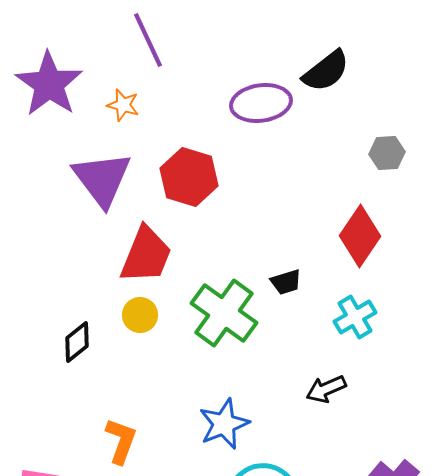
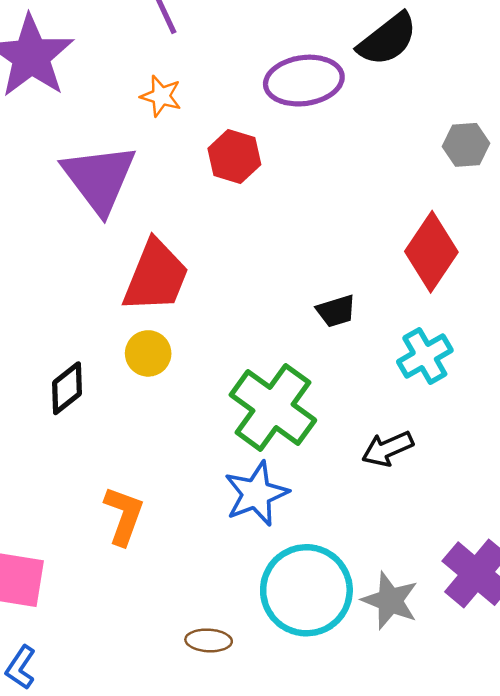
orange star: (123, 105) -> (161, 96), moved
red hexagon: (189, 177) -> (234, 157), moved, size x0.7
green cross: (224, 313) -> (273, 407), moved

